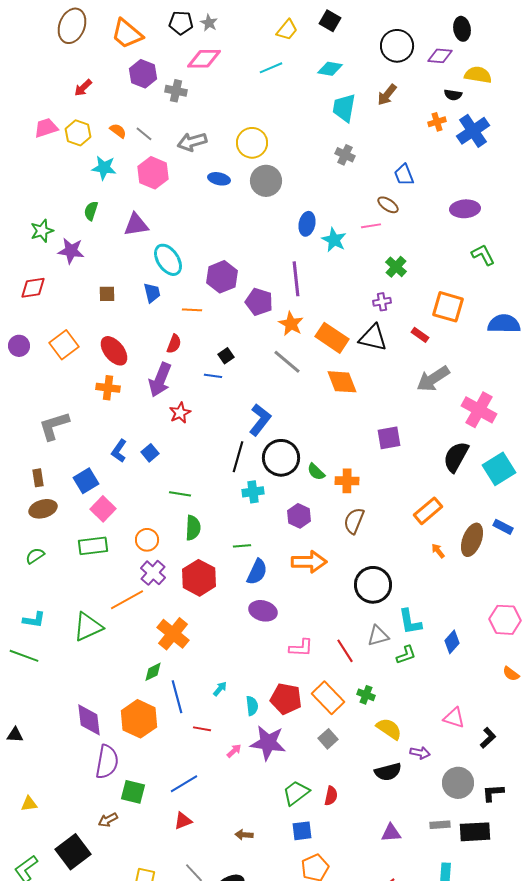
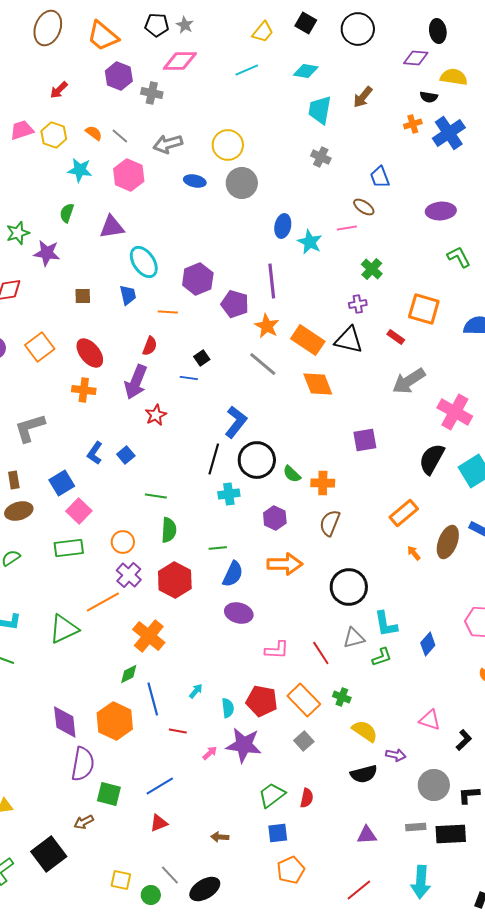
black circle: (397, 46) -> (358, 29), moved

